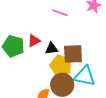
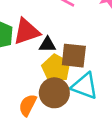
red triangle: (34, 41) -> (27, 32), size x1.6

